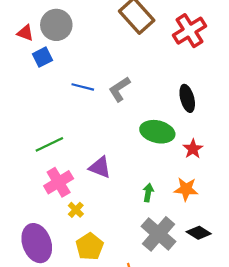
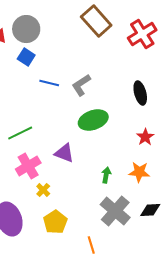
blue square: (42, 57) -> (26, 57), moved, turned -30
green ellipse: (157, 132) -> (93, 120), moved, turned -32
black diamond: (199, 233) -> (150, 210), turned -35

